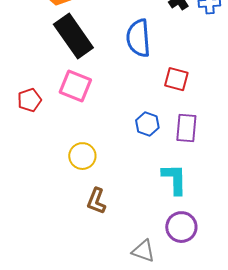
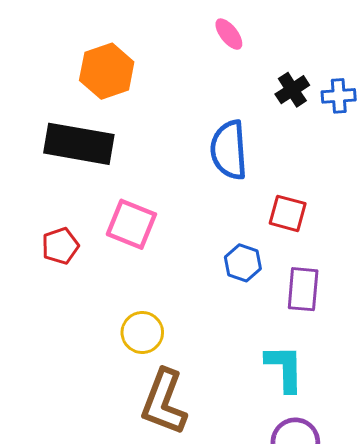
black rectangle: (73, 36) -> (79, 144), moved, turned -45
blue hexagon: (147, 124) -> (243, 263), moved
brown L-shape: (96, 201) -> (164, 402), size x1.6

